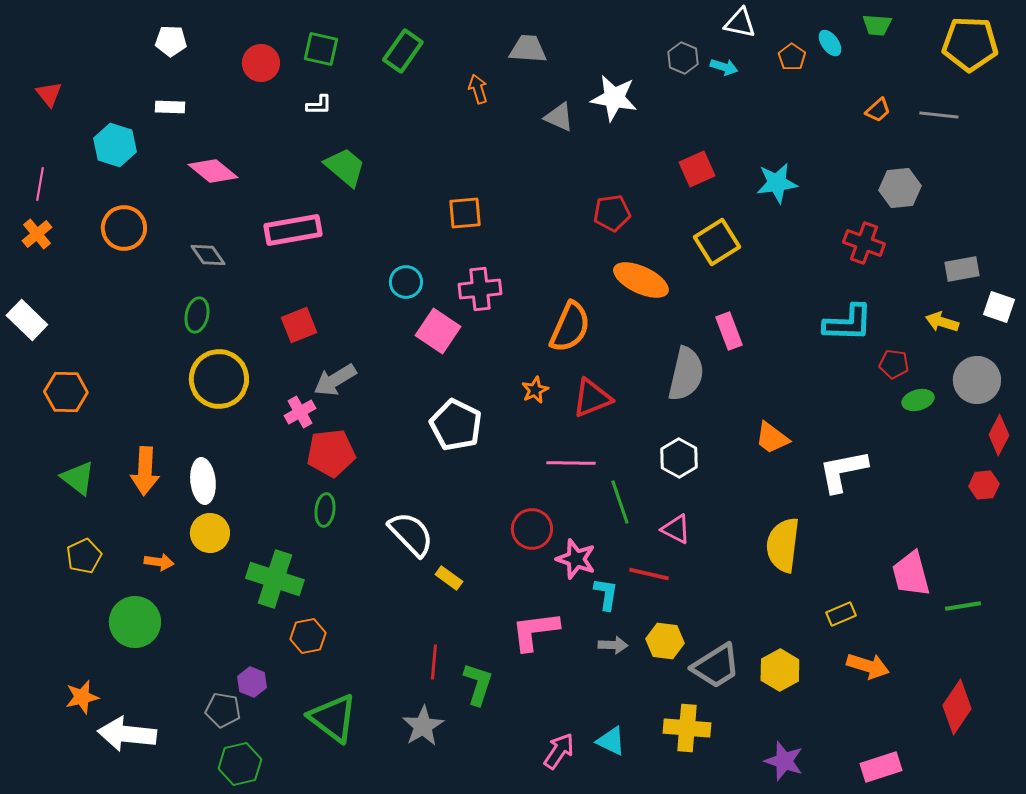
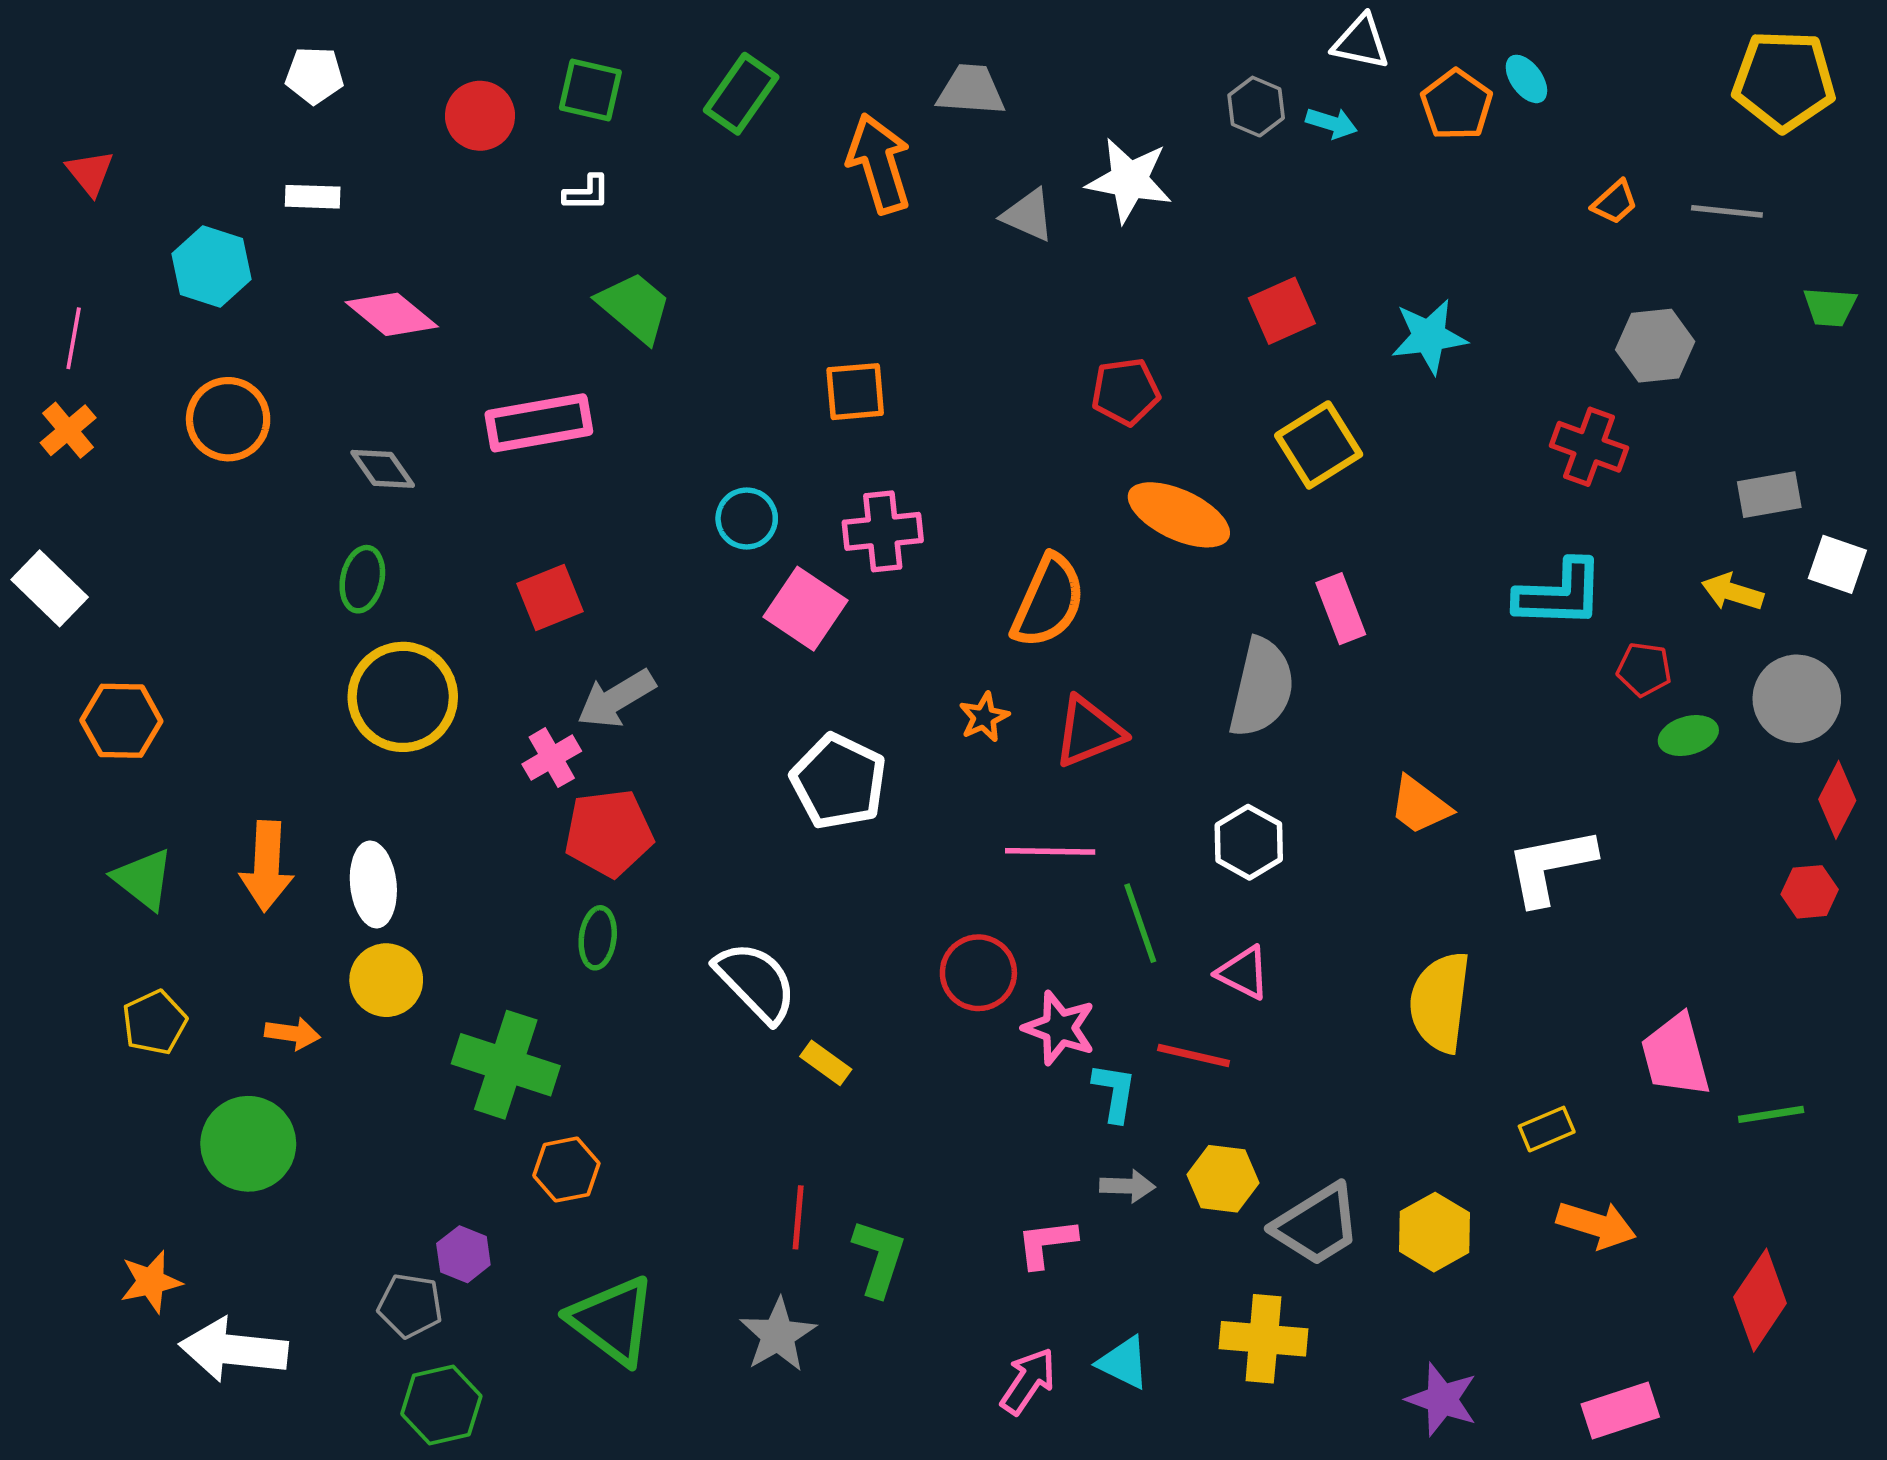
green trapezoid: (877, 25) -> (1830, 307), moved
orange pentagon: (792, 57) -> (1457, 105), size x1.4
orange arrow: (478, 89) -> (879, 164), size x1.8
pink L-shape: (535, 631) -> (1046, 1243), moved, size x0.7

